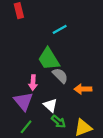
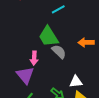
orange arrow: (83, 89) -> (86, 42), moved
white triangle: (50, 105) -> (76, 82), moved, turned -48

